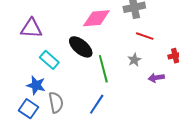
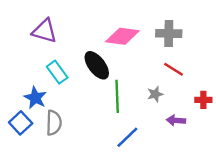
blue line: (97, 104) -> (127, 137), moved

